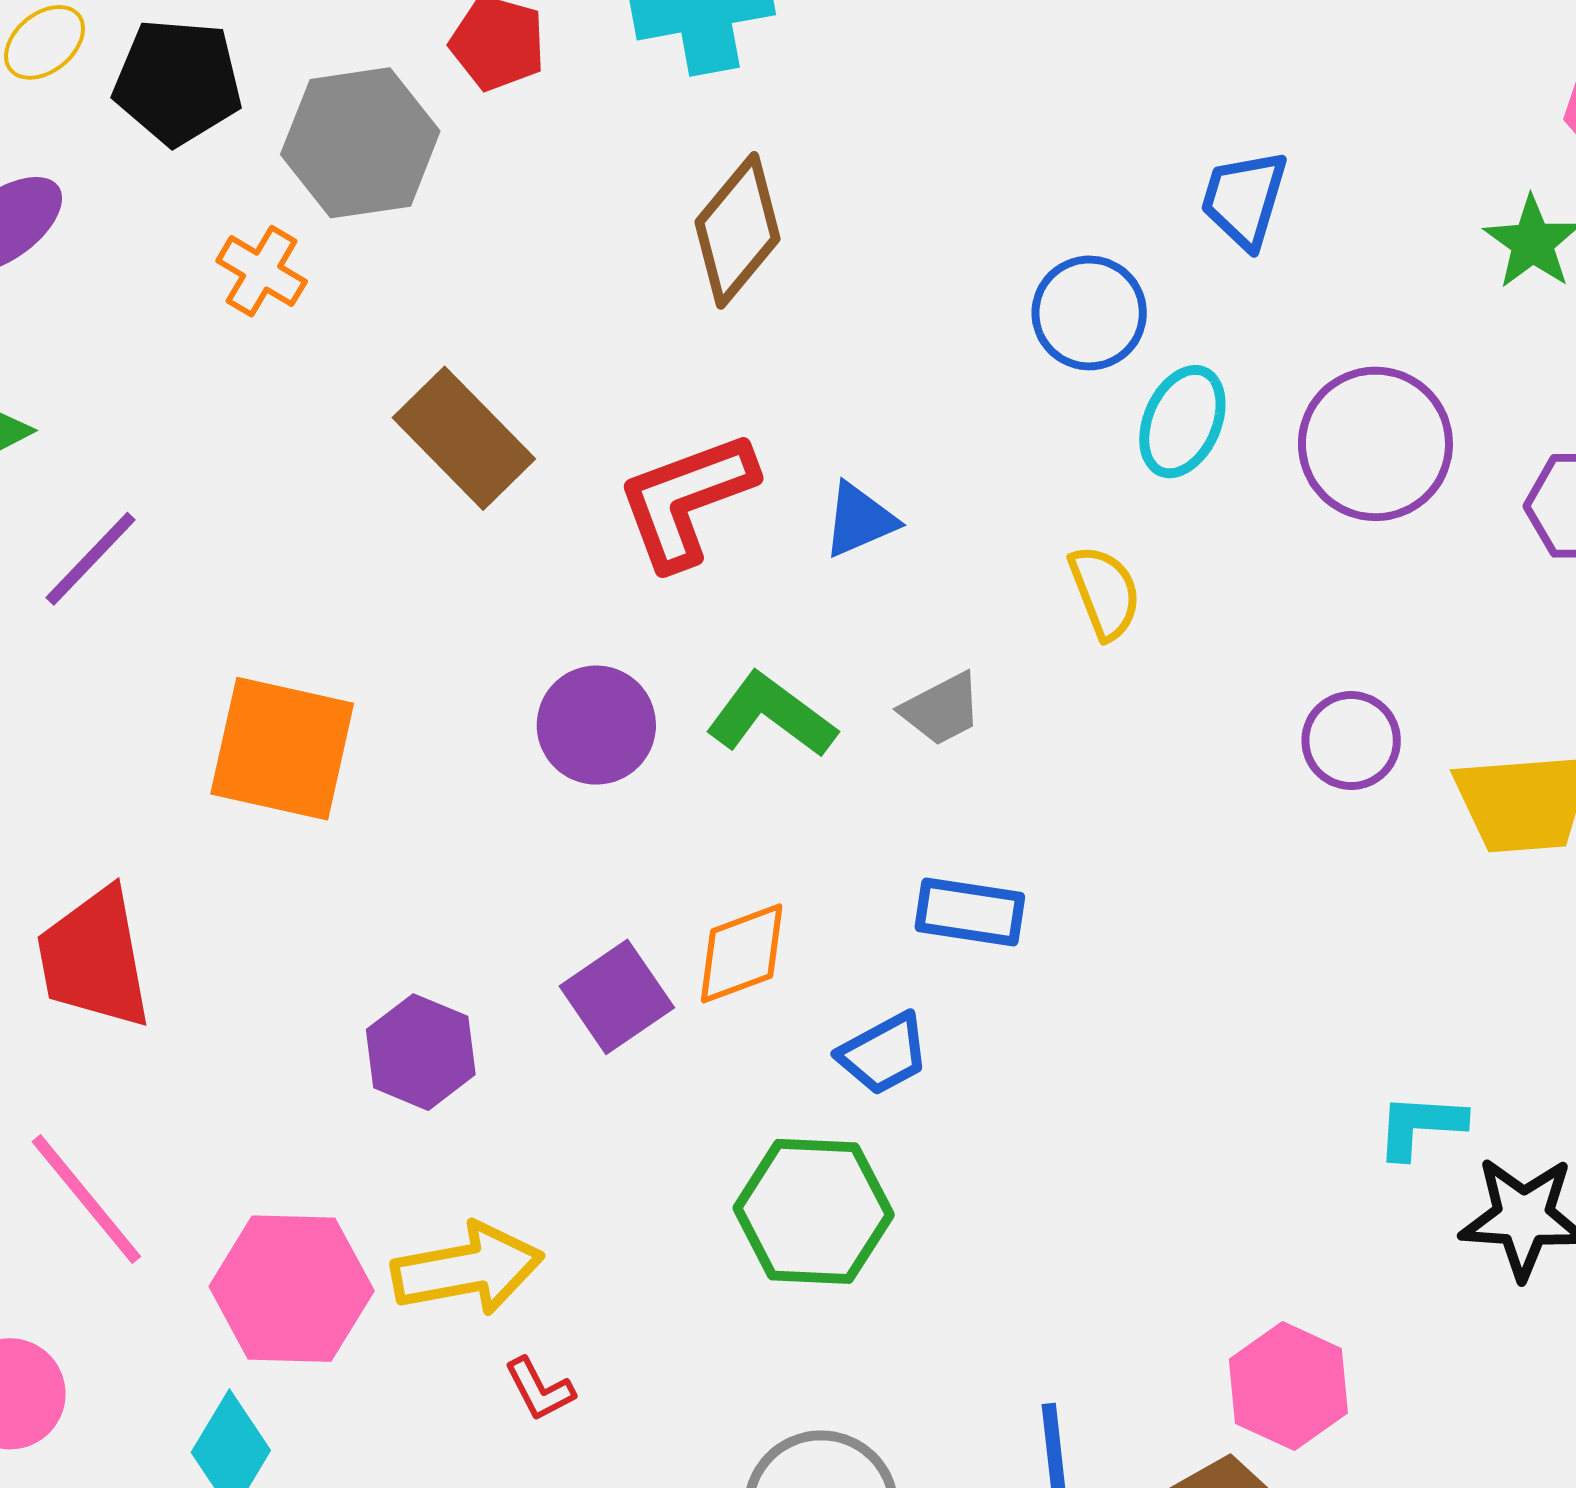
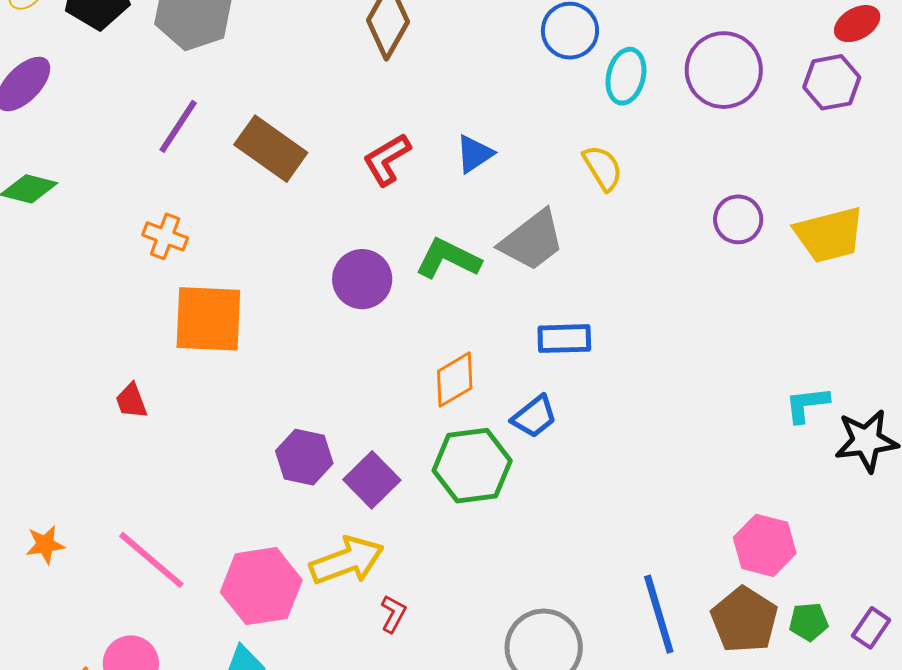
orange cross: (262, 271) -> (165, 236), moved
red L-shape: (686, 500) -> (387, 159), size x0.7
purple line: (91, 559) -> (178, 126), moved
gray trapezoid: (942, 709) -> (532, 240), size x1.6
red trapezoid: (94, 958) -> (131, 401), moved, size x0.5
purple square: (617, 997) -> (372, 480), moved
green hexagon: (814, 1211) -> (472, 466), moved
red L-shape: (539, 1389) -> (393, 614), turned -114

